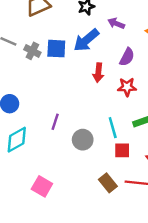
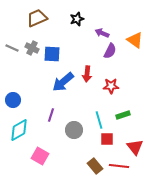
blue arrow: (86, 40) -> (63, 82), moved
gray cross: (32, 51) -> (32, 48), moved
purple semicircle: (127, 57) -> (110, 51), moved
pink square: (42, 186) -> (40, 156), moved

